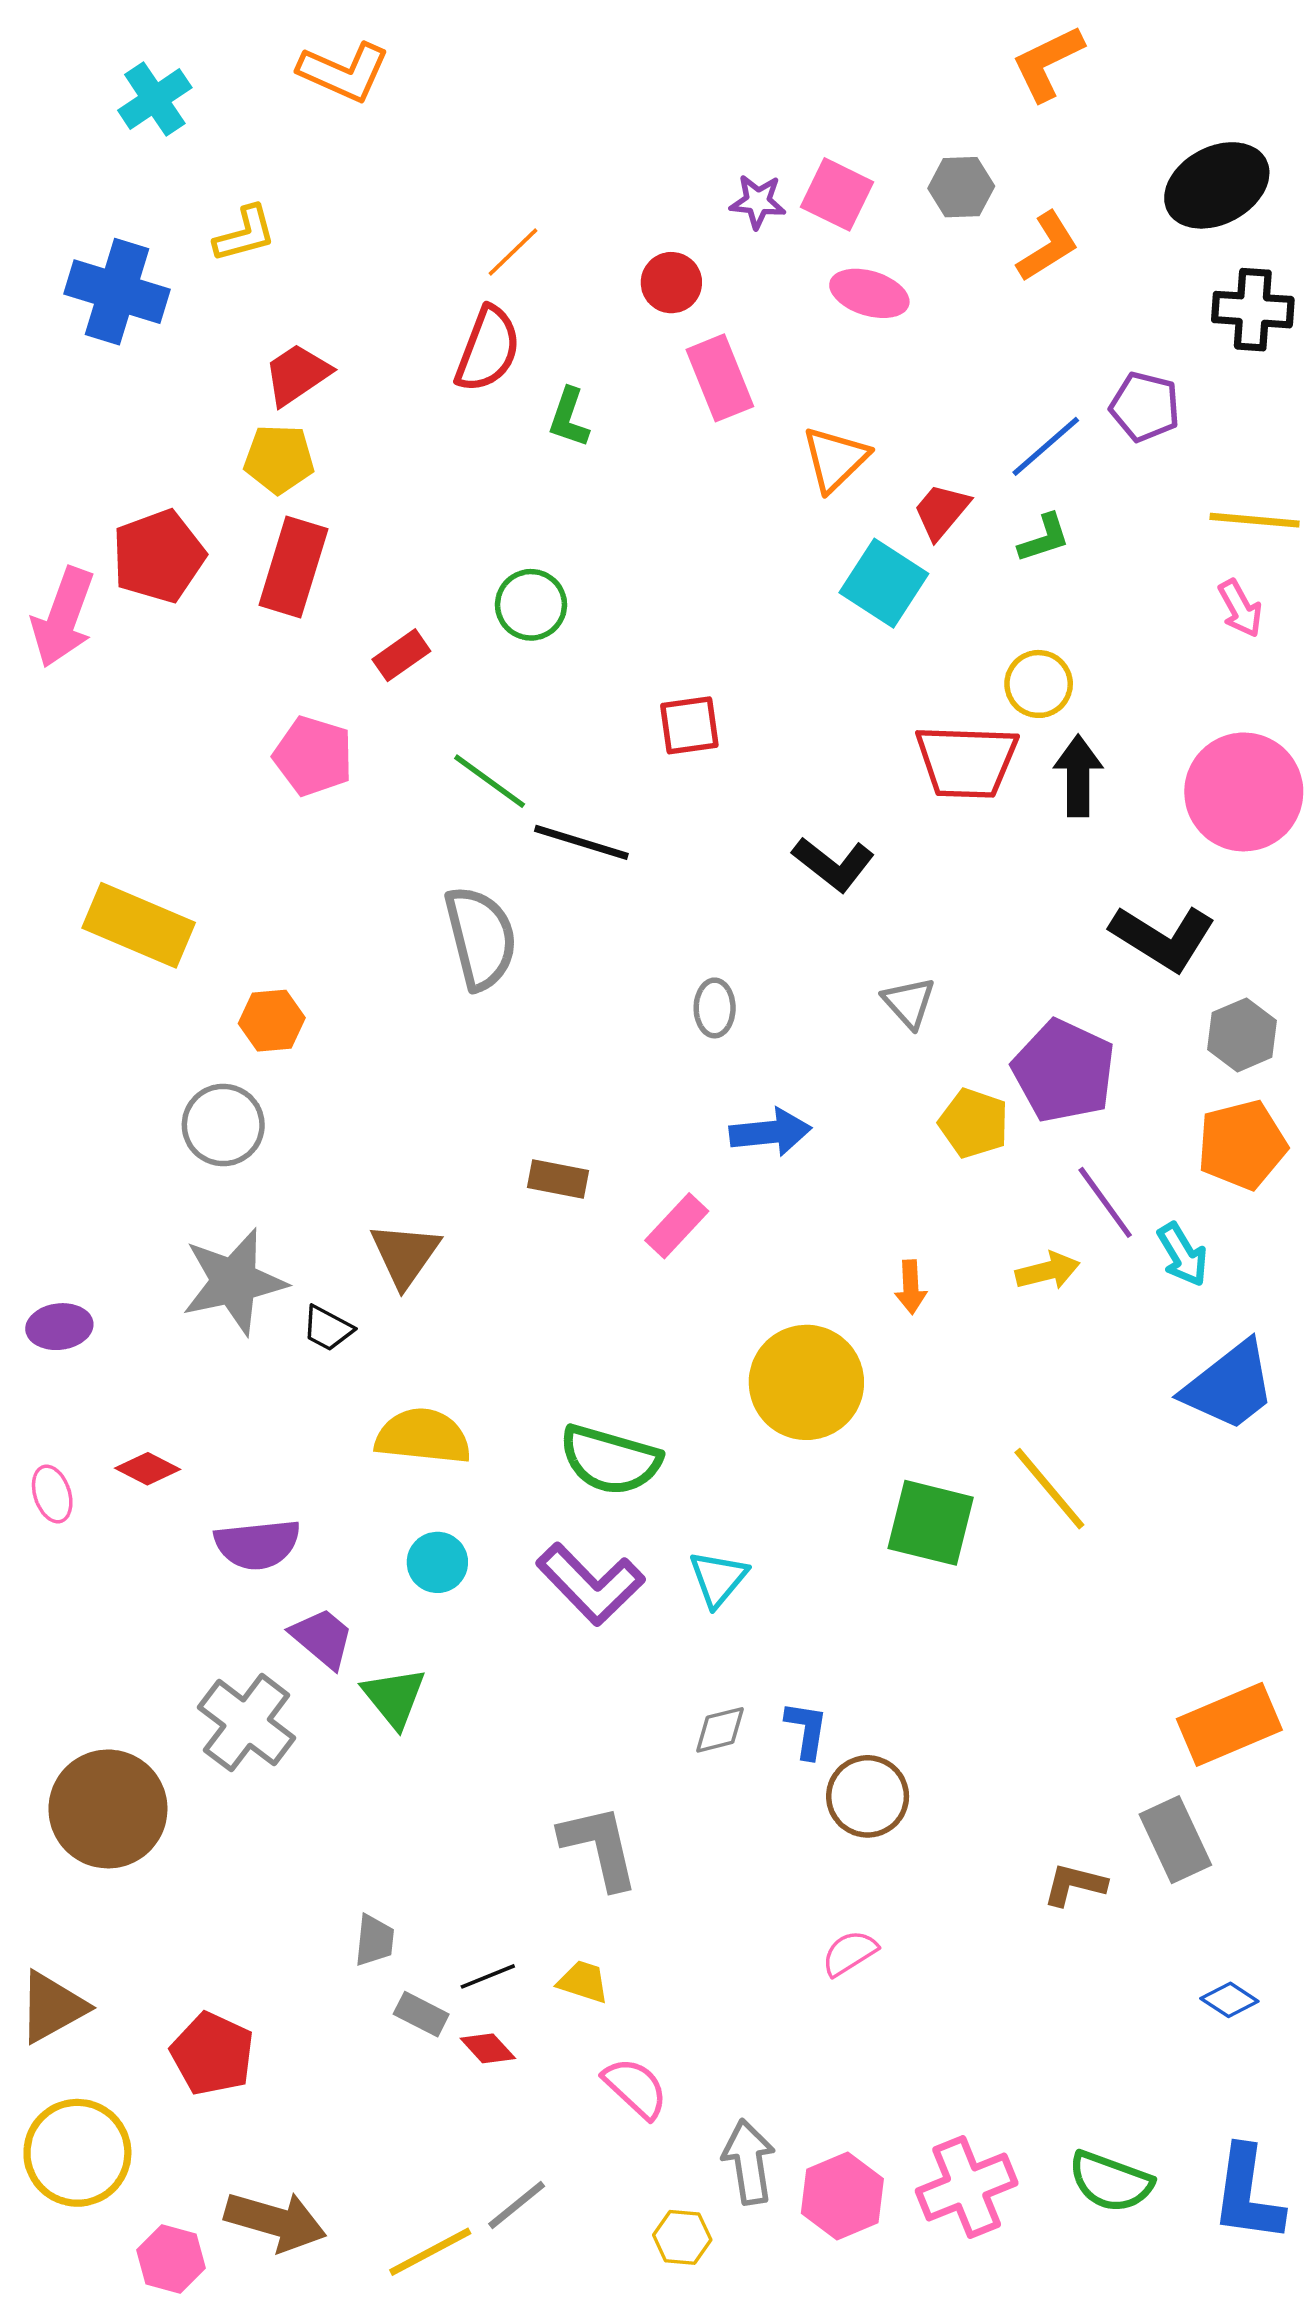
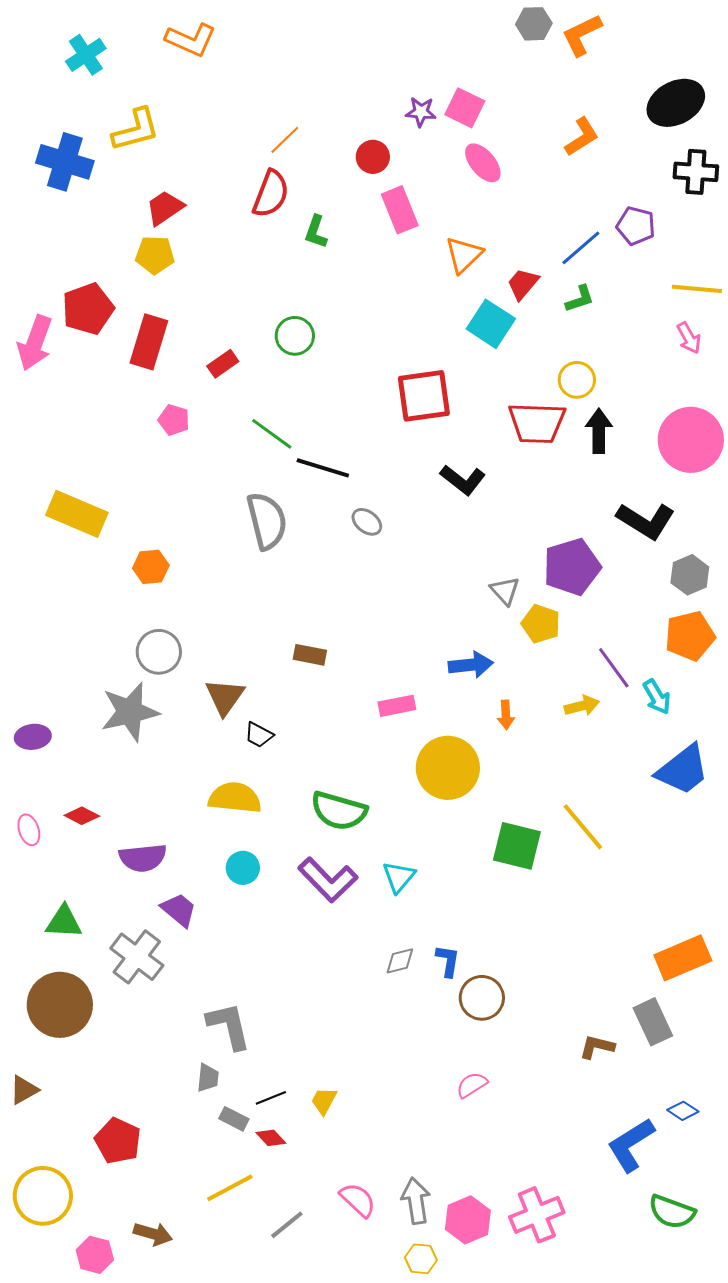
gray hexagon: (961, 187) -> (534, 24), moved
yellow L-shape: (245, 234) -> (136, 130), size x1.4
pink ellipse: (869, 293) -> (483, 163), turned 33
red rectangle: (293, 567) -> (149, 342), moved
red square: (689, 725) -> (424, 396), moved, size x1.6
pink pentagon: (313, 756) -> (174, 420), size x0.7
gray triangle: (909, 1003) -> (505, 591), moved
gray ellipse: (715, 1008) -> (367, 522), moved, turned -52
purple pentagon: (1064, 1071) -> (572, 567), moved, turned 30
gray circle: (223, 1125) -> (159, 652), moved
blue arrow: (770, 1132) -> (471, 665), moved
pink rectangle: (677, 1226) -> (397, 706), moved, turned 36
black trapezoid: (328, 1328) -> (259, 735), moved
green triangle: (394, 1697) -> (64, 922), moved, turned -48
gray L-shape: (599, 1847) -> (229, 1026), moved
yellow trapezoid: (583, 1982) -> (324, 1101), turned -80
brown triangle: (52, 2007) -> (24, 1090), moved, size x0.7
pink semicircle: (635, 2088) -> (358, 1200), moved
green semicircle: (1111, 2182) -> (672, 1212), moved
blue L-shape: (1247, 2194) -> (631, 1145), moved, turned 50
brown arrow: (275, 2221) -> (153, 1234), size x0.7
yellow hexagon: (682, 2237) -> (421, 1259), moved
yellow line: (430, 2252) -> (230, 1188), moved

